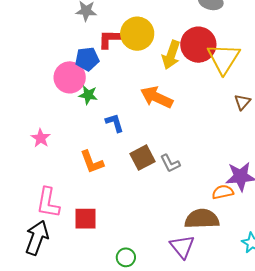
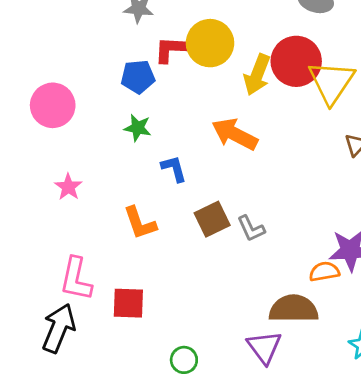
pink circle: (70, 77) -> (53, 105), moved

